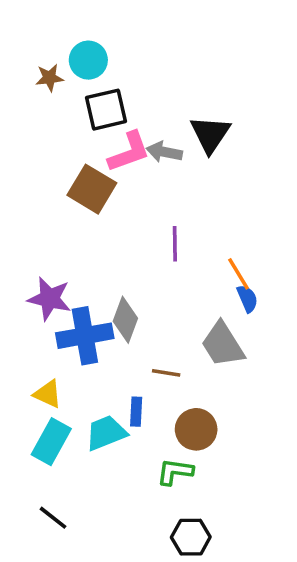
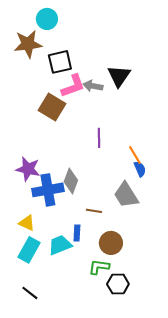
cyan circle: (88, 60) -> (47, 19), moved
brown star: (49, 78) -> (28, 44), size x1.8
black hexagon: (191, 537) -> (118, 284), moved

